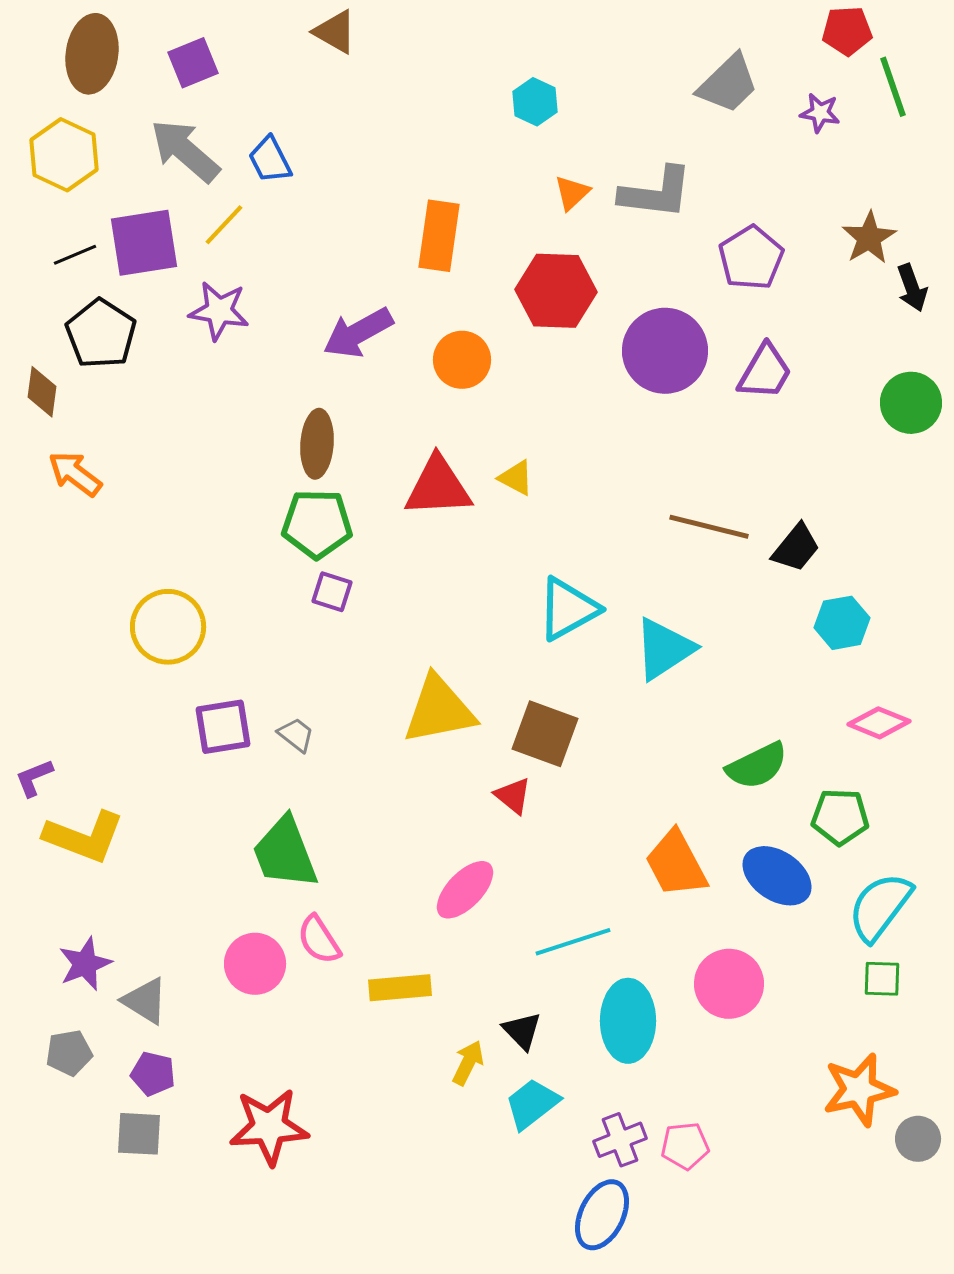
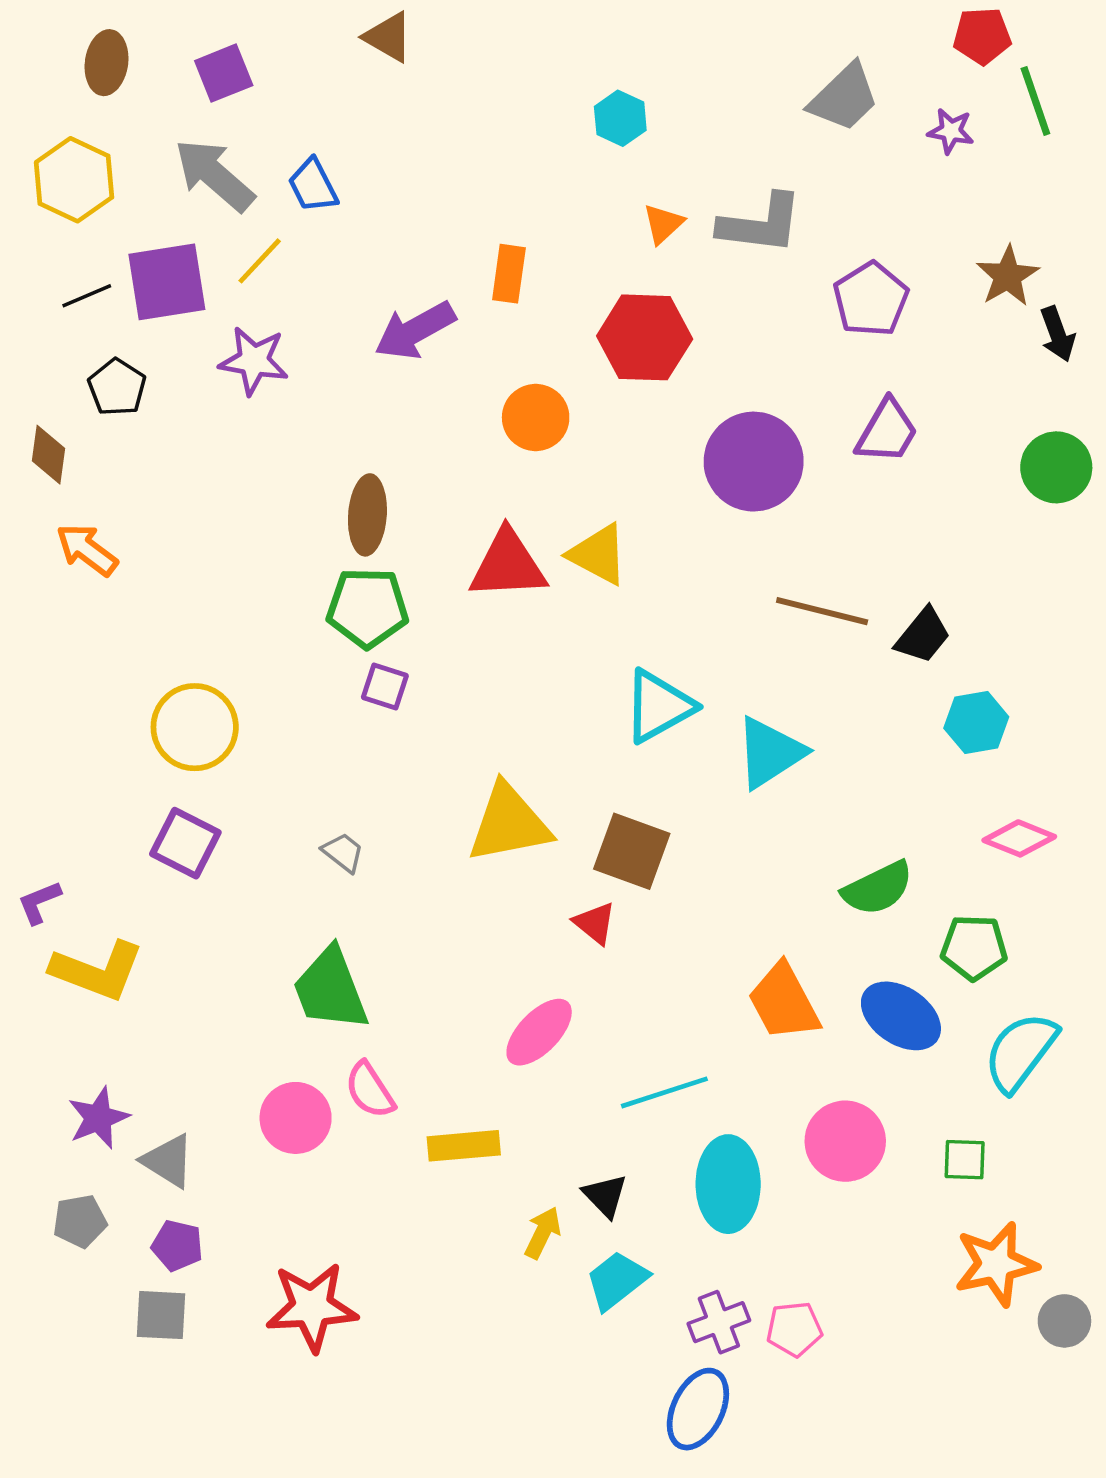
brown ellipse: (92, 54) -> (107, 63), size x0.7
orange rectangle: (439, 236) -> (509, 274), size x0.7
purple arrow: (358, 333) -> (415, 331), moved
black pentagon: (101, 334) -> (117, 387), size x0.7
purple circle: (665, 351) -> (754, 462), moved
yellow triangle: (516, 478) -> (598, 554), size x1.5
purple square: (223, 727) -> (185, 843), moved, turned 36
green square: (882, 979) -> (965, 1160), moved

